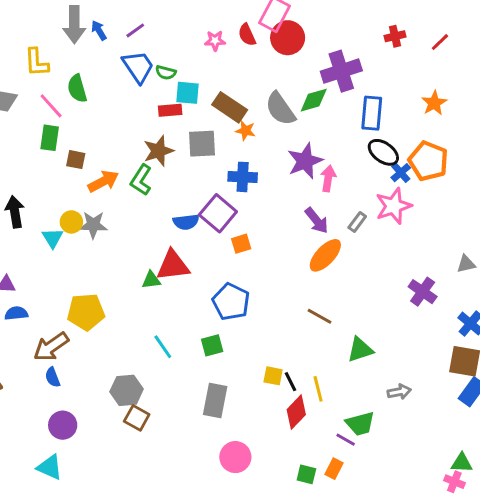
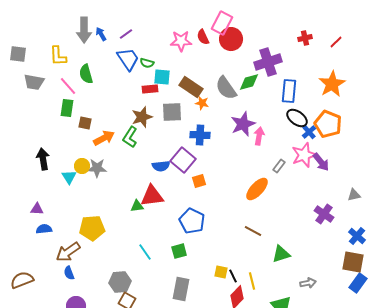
pink star: (215, 41) -> (181, 41), size x1.5
orange star: (434, 103) -> (332, 84), size x1.5
purple arrow: (317, 221) -> (321, 162), moved

